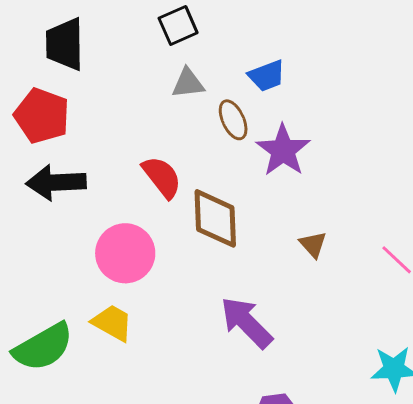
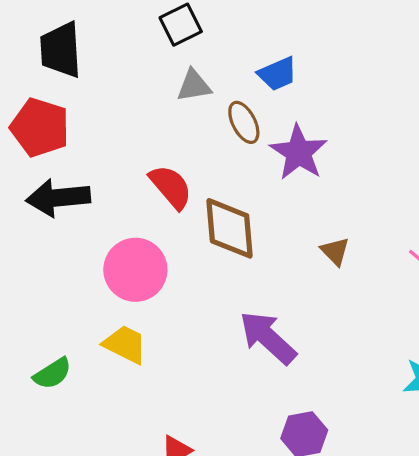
green semicircle: (43, 347) -> (52, 373), size x0.6

